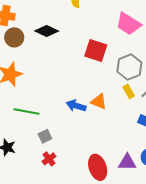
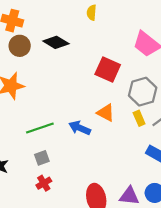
orange triangle: (99, 102) -> (106, 113), moved
green line: (26, 111) -> (40, 128), moved, turned -35

